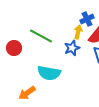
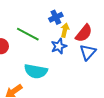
blue cross: (87, 19) -> (56, 17), moved

